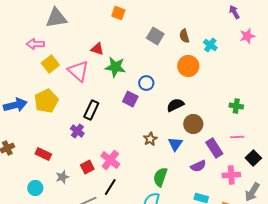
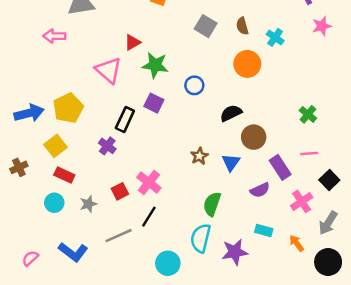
red triangle: (97, 49) -> (132, 42), turned -48
yellow square: (50, 64) -> (56, 146), moved
purple square: (130, 99) -> (154, 103), moved
green cross: (236, 106) -> (308, 114), turned 32
pink cross: (231, 175) -> (302, 201), turned -30
cyan circle: (35, 188) -> (54, 203), moved

